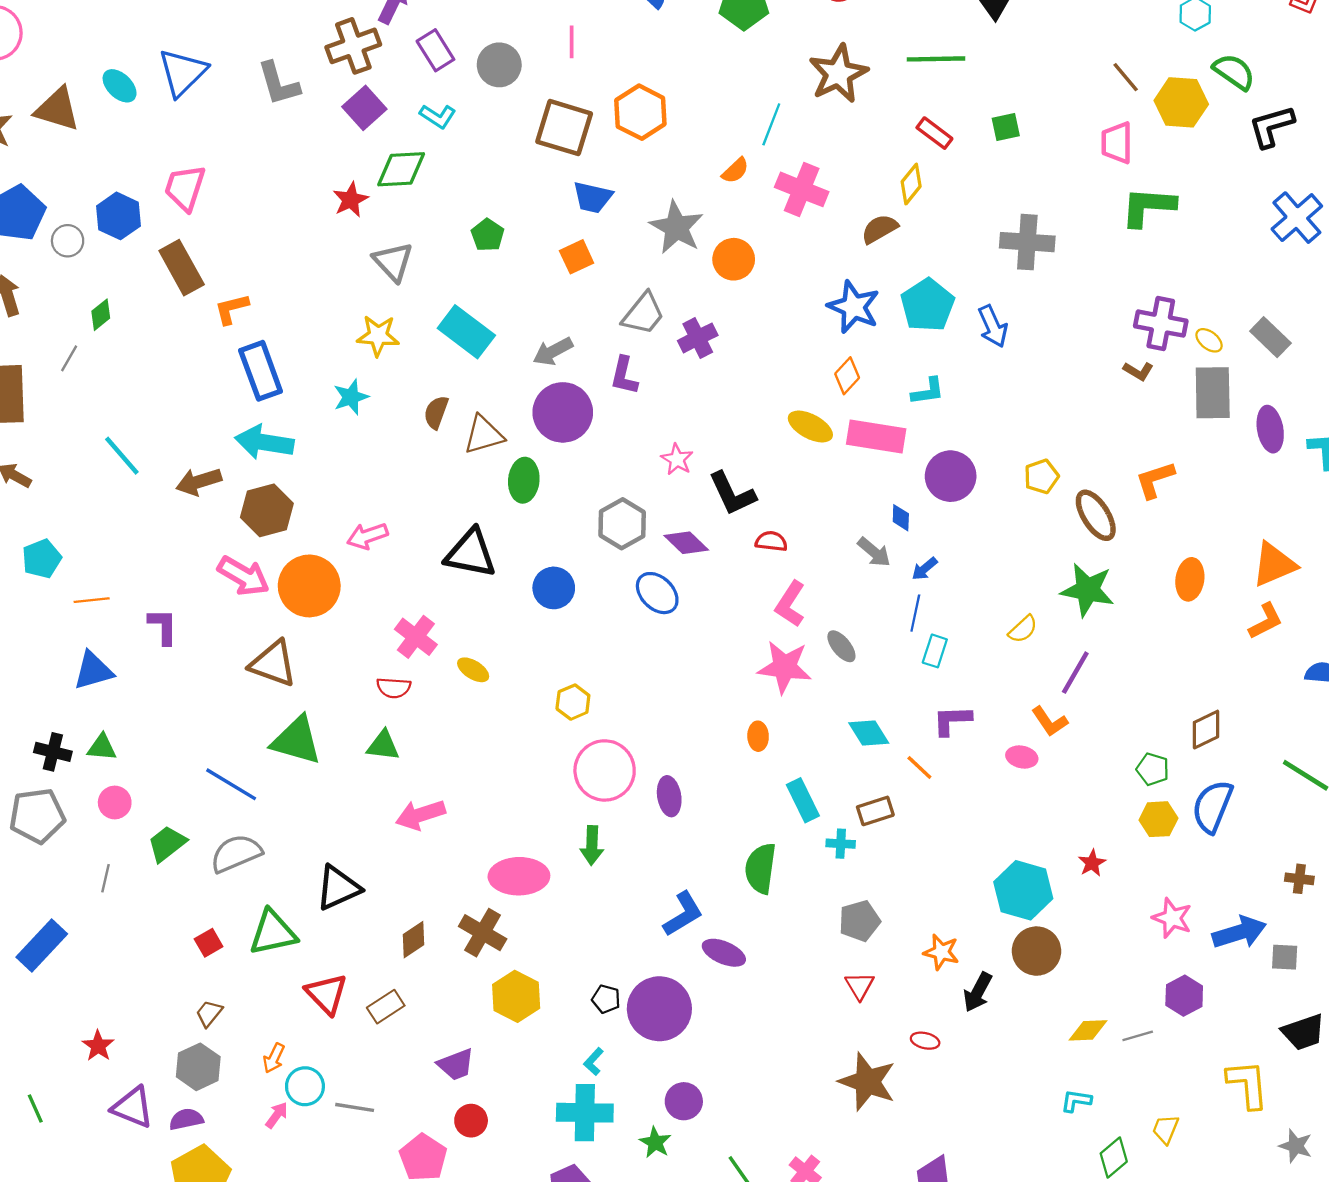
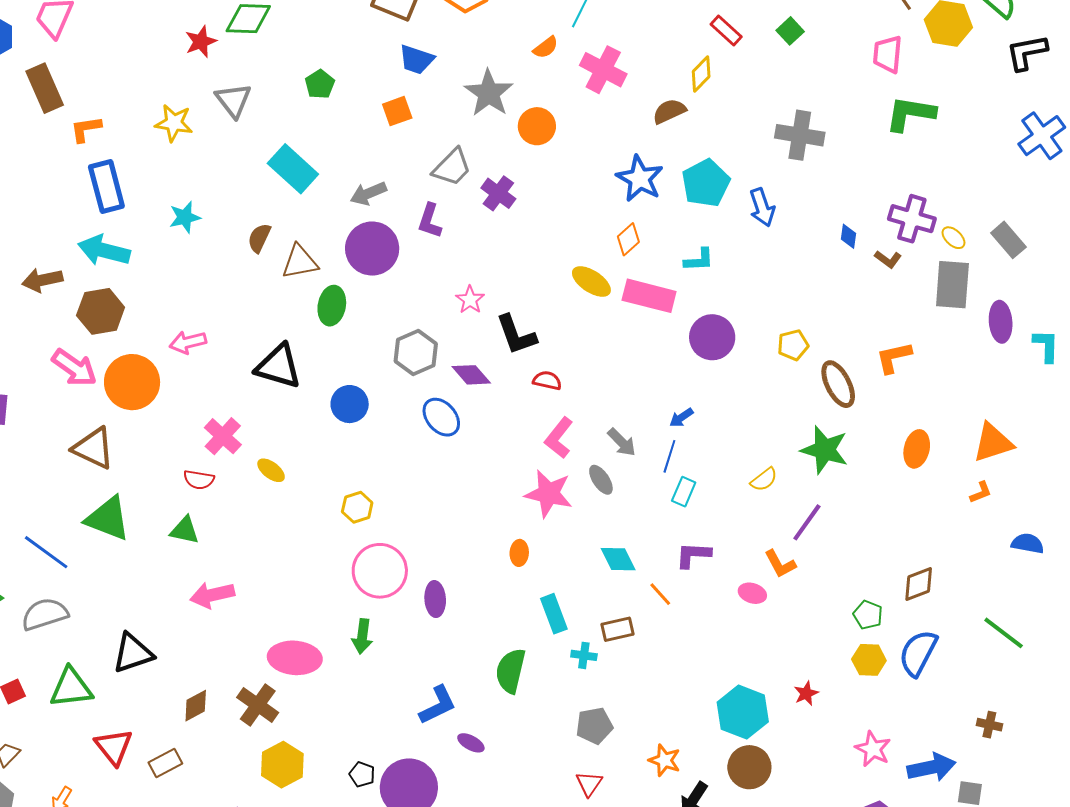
green square: (1006, 127) -> (790, 31), turned -36
yellow star: (378, 336) -> (174, 123), moved
purple cross: (698, 338) -> (498, 193), turned -32
blue diamond: (901, 518) -> (848, 236), moved
gray arrow: (874, 552) -> (622, 442), moved
orange L-shape: (1266, 621) -> (981, 492), size x0.7
purple ellipse: (724, 953) -> (471, 743), size x0.7

